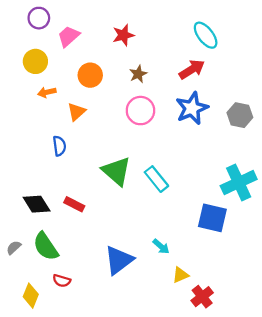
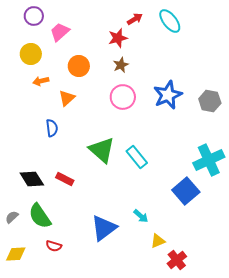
red star: (123, 35) -> (118, 38), moved
cyan ellipse: (206, 35) -> (170, 21), moved
red arrow: (192, 69) -> (135, 19), moved, size x0.7
blue square: (212, 218) -> (186, 191), turned 36
yellow diamond: (31, 296) -> (16, 254), moved, turned 65

